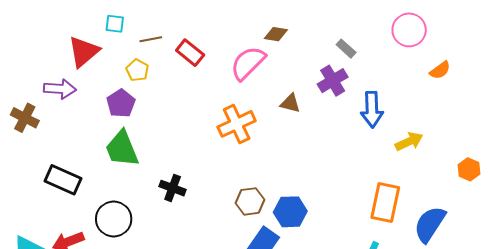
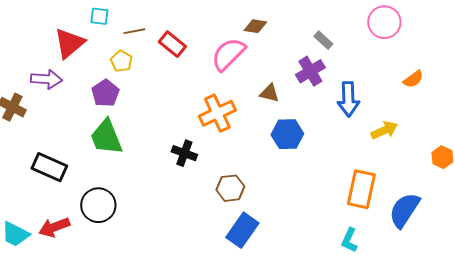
orange semicircle: (440, 70) -> (413, 79), moved
black cross: (173, 188) -> (184, 153), moved
blue hexagon: (290, 212) -> (287, 134), moved

